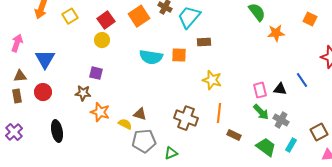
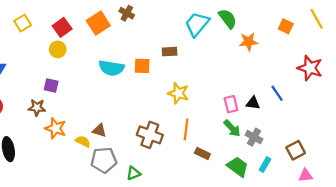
cyan trapezoid: (189, 17) -> (197, 24), moved

